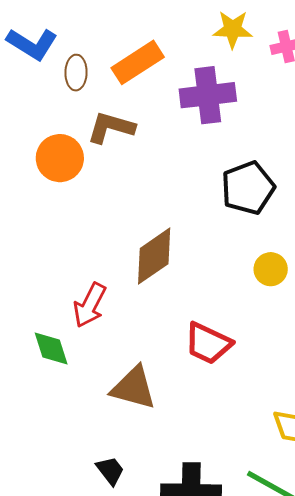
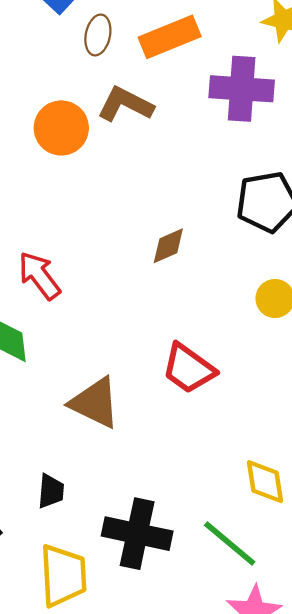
brown diamond: (154, 256) -> (168, 246), moved, size x0.6
red arrow: (90, 305) -> (39, 276), moved, turned 105
black trapezoid: (110, 471) -> (51, 491), turned 32

